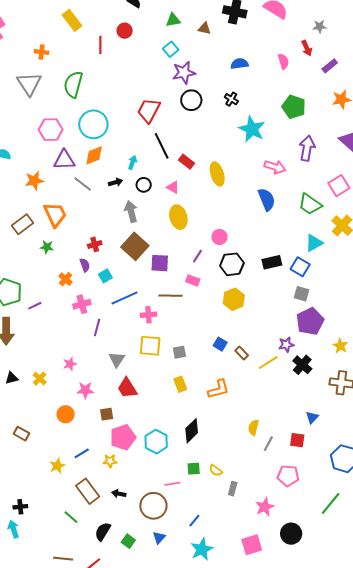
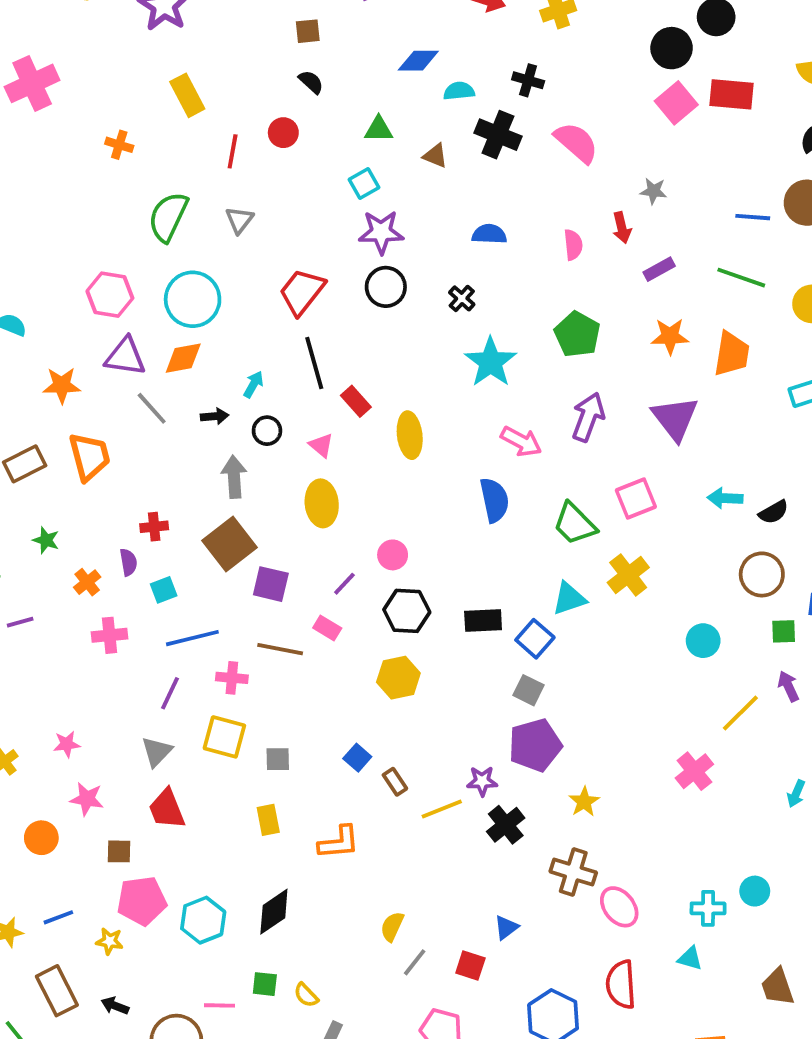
gray triangle: (29, 84) -> (239, 220), moved, size x0.6
green star: (47, 247) -> (46, 540), moved
purple line: (97, 327) -> (170, 693), moved

